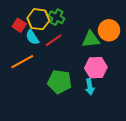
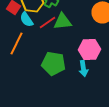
green triangle: (91, 39) -> (62, 21), moved
orange line: (22, 62) -> (16, 43), turned -35

